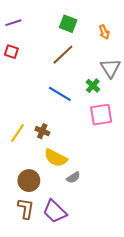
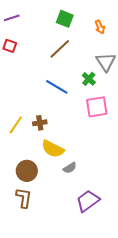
brown cross: (42, 131) -> (40, 123), turned -32
purple trapezoid: (55, 212) -> (88, 201), moved, turned 100

